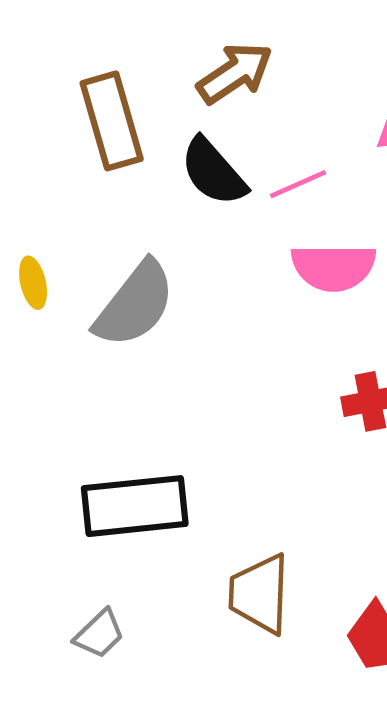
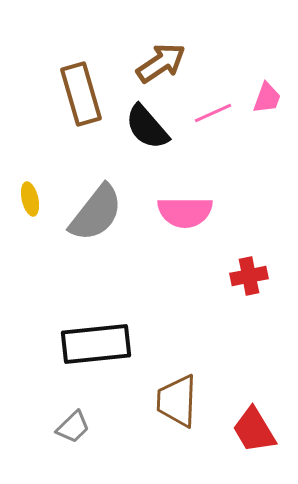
pink line: (298, 184) -> (213, 113), moved
pink semicircle: (333, 267) -> (185, 212), moved

